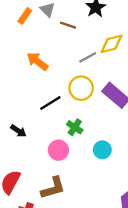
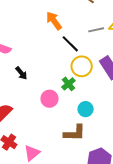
yellow circle: (81, 88) -> (82, 66), moved
black line: (50, 103) -> (70, 44), moved, turned 60
brown L-shape: (53, 188) -> (75, 133), moved

